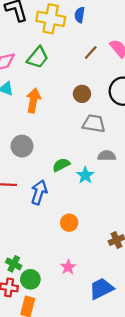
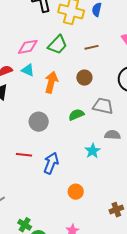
brown line: (91, 52) -> (92, 47), moved, turned 32
brown circle: (82, 94) -> (84, 78), moved
green semicircle: (61, 165) -> (76, 115), moved

